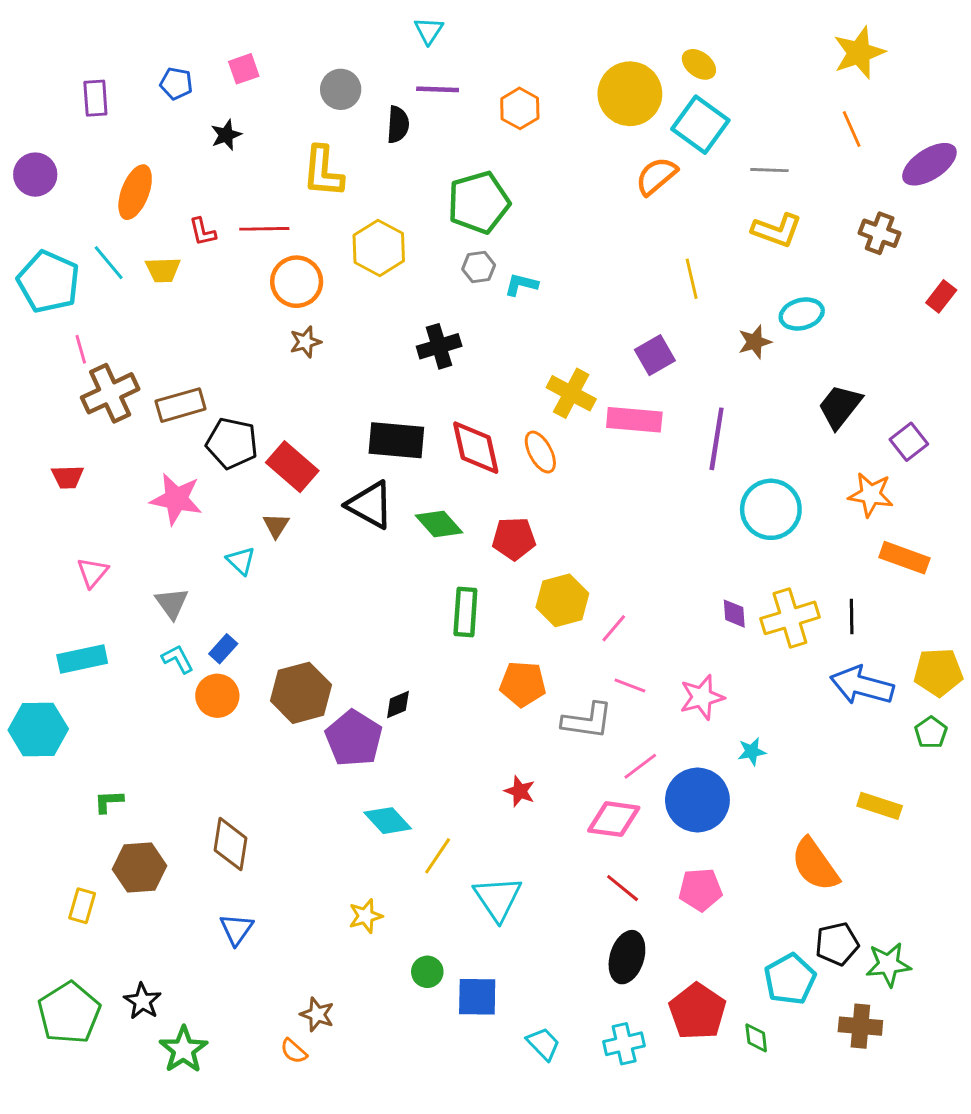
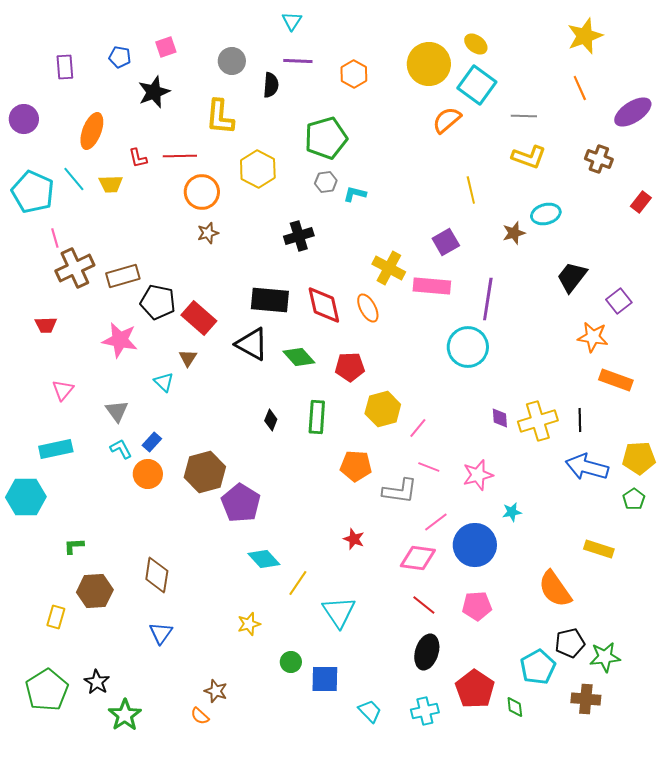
black star: (226, 135) -> (154, 92), size x1.5
cyan circle: (771, 509) -> (468, 347), moved
black diamond: (398, 705) -> (271, 420), moved, turned -45

